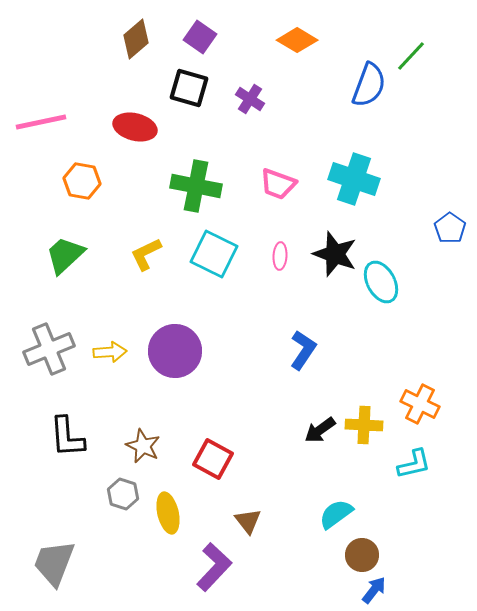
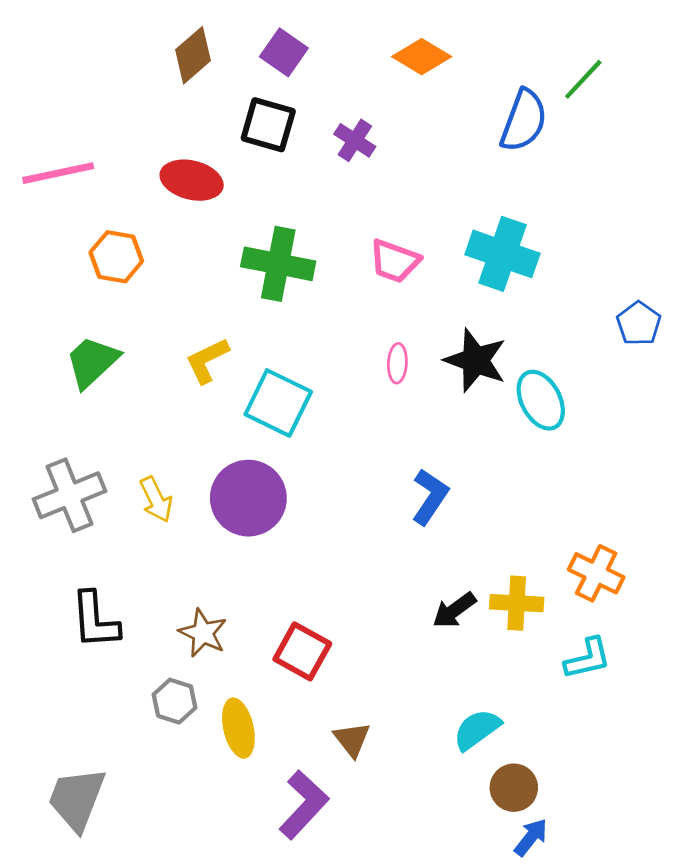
cyan square: (214, 254) -> (278, 403), moved
yellow arrow: (110, 352) -> (156, 500), turned 68

